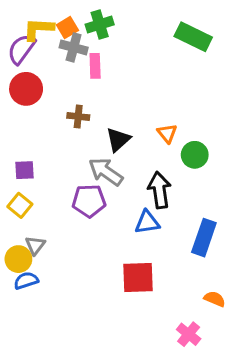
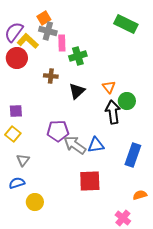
green cross: (100, 24) -> (78, 56), moved
yellow L-shape: (38, 29) -> (28, 41), moved, turned 40
gray arrow: (106, 172) -> (75, 145), moved
black arrow: (159, 190) -> (113, 112), moved
yellow circle: (18, 259) -> (35, 202), moved
orange semicircle: (215, 299) -> (140, 195), turned -40

